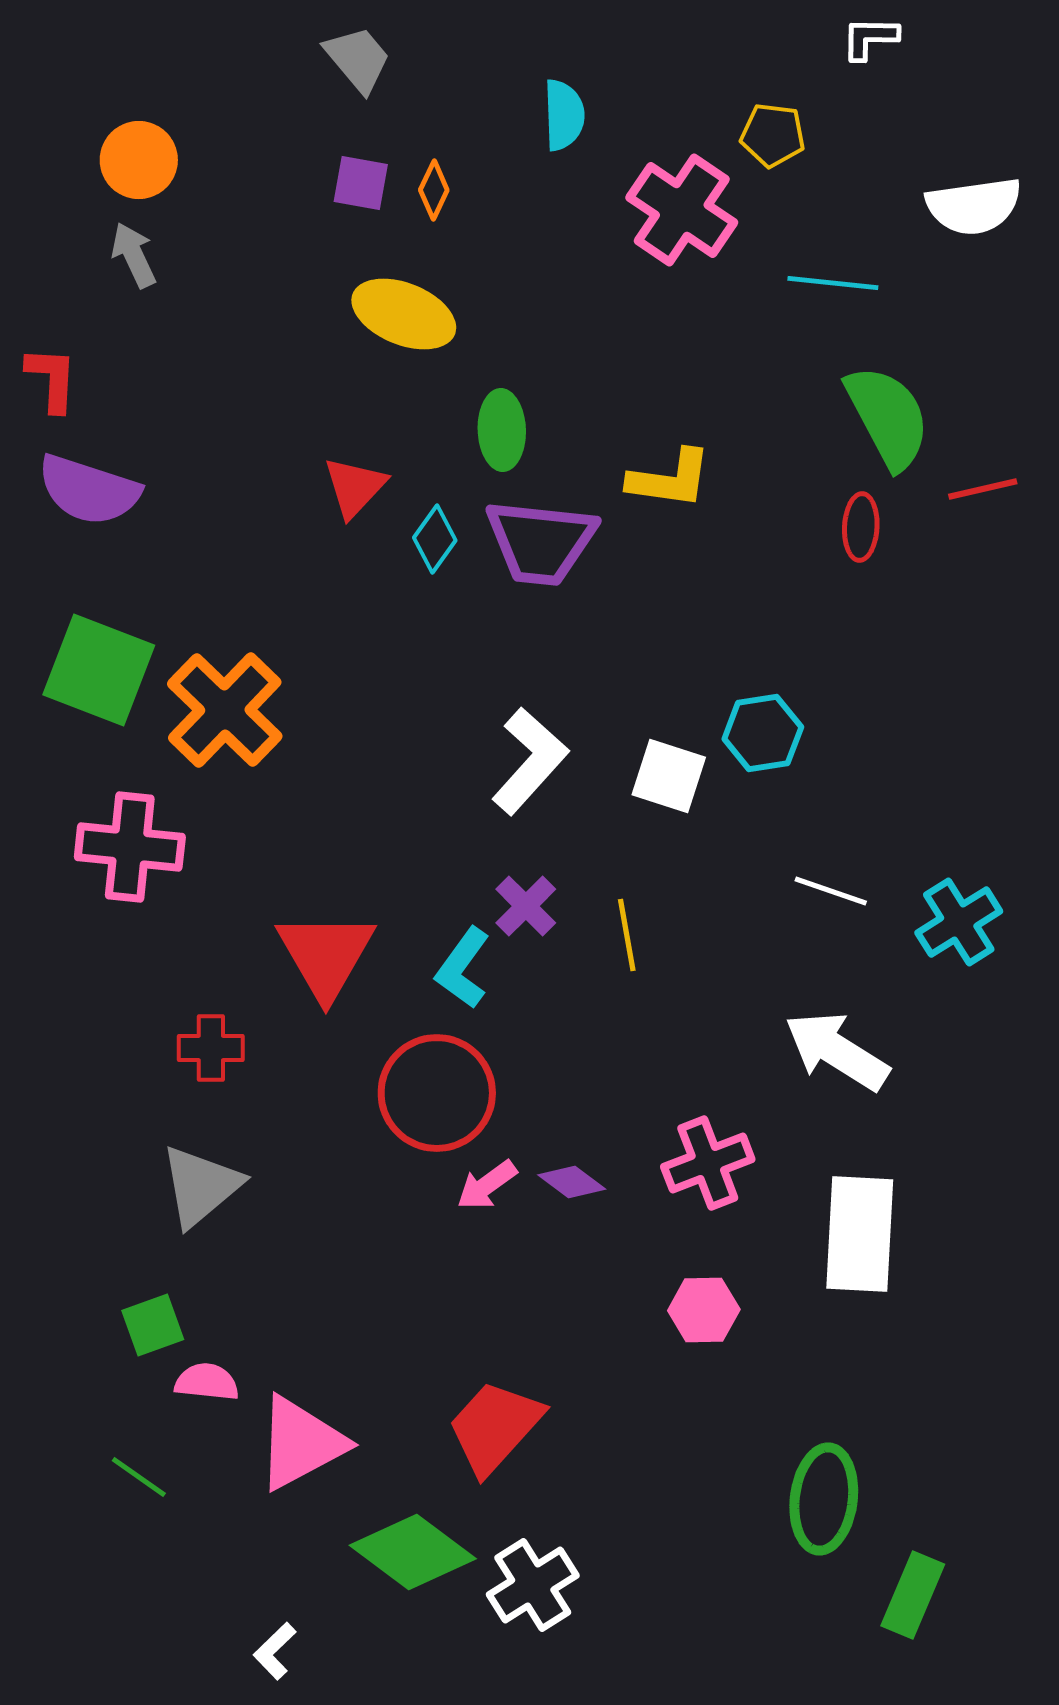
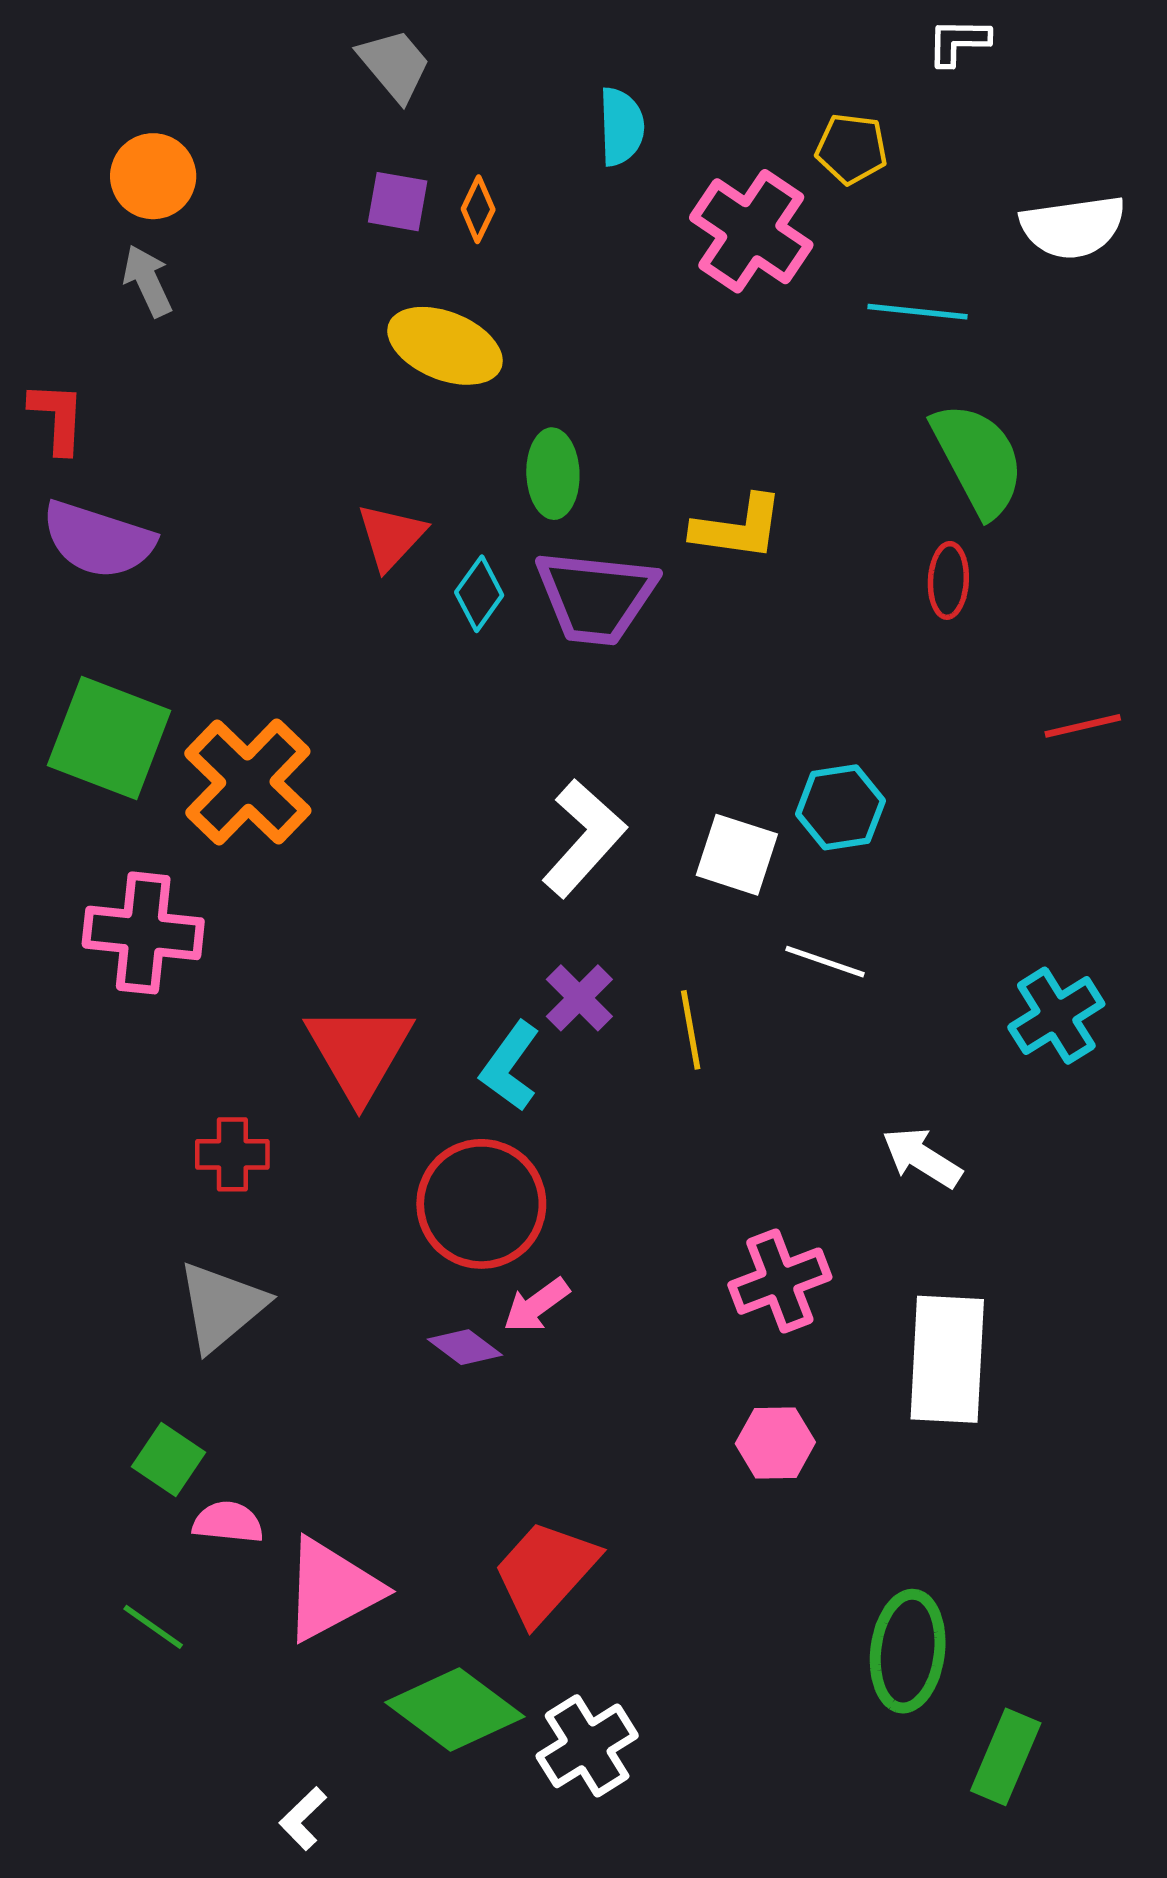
red line: (983, 489) -> (1083, 726), moved
white line: (831, 891) -> (825, 962), moved
white arrow: (837, 1051) -> (922, 1158), size x0.7
purple diamond: (572, 1182) -> (465, 1347), moved
green square: (153, 1325) -> (169, 1459), turned -36

